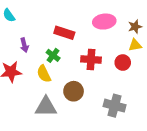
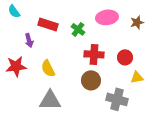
red rectangle: (64, 33) -> (48, 24), moved
yellow triangle: (135, 45) -> (137, 77), moved
green cross: (53, 55) -> (78, 29), moved
brown circle: (74, 91) -> (91, 80), moved

